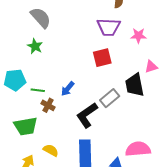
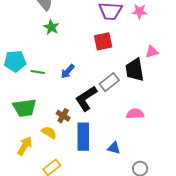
pink star: (138, 36) -> (140, 11), moved
green star: (35, 46) -> (51, 27), moved
brown cross: (48, 105) -> (63, 116), moved
pink semicircle: (138, 149) -> (135, 114), moved, size x0.7

